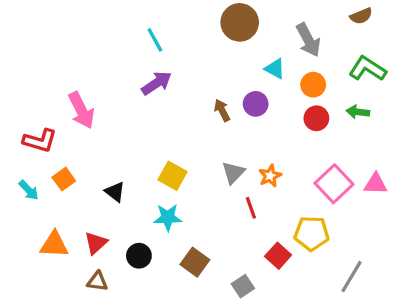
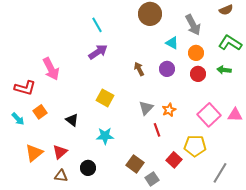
purple circle: (256, 104) -> (167, 69), moved
yellow square: (173, 176) -> (105, 98), moved
orange triangle: (54, 245) -> (34, 153), turned -42
black circle: (139, 256) -> (88, 168), moved
brown square: (195, 262) -> (135, 164), moved

